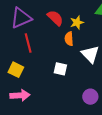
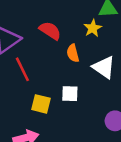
yellow star: (77, 23) -> (93, 28), moved
yellow square: (16, 70) -> (41, 104), moved

